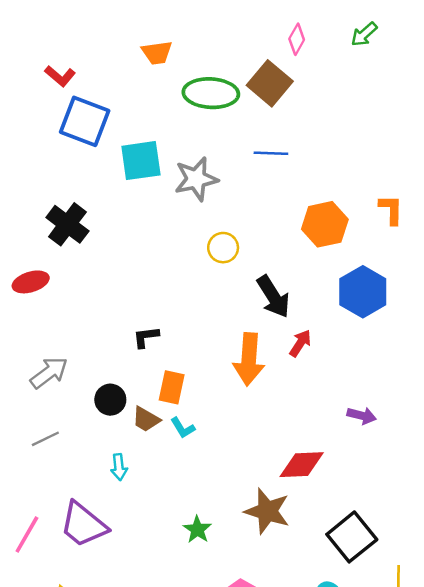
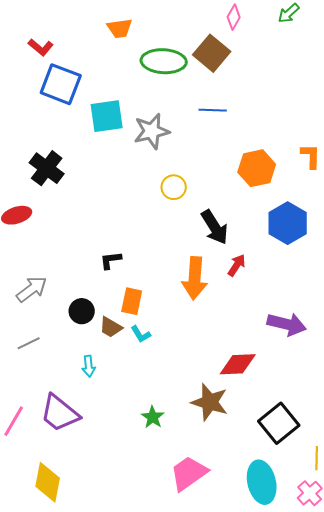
purple arrow: (362, 416) -> (287, 324), size x1.6

